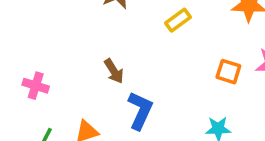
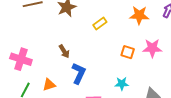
pink cross: (36, 86) -> (21, 59), size x1.5

